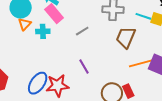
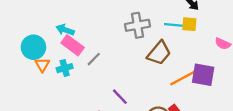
gray line: (82, 31) -> (94, 59), moved
brown trapezoid: (126, 37) -> (159, 53), turned -150

